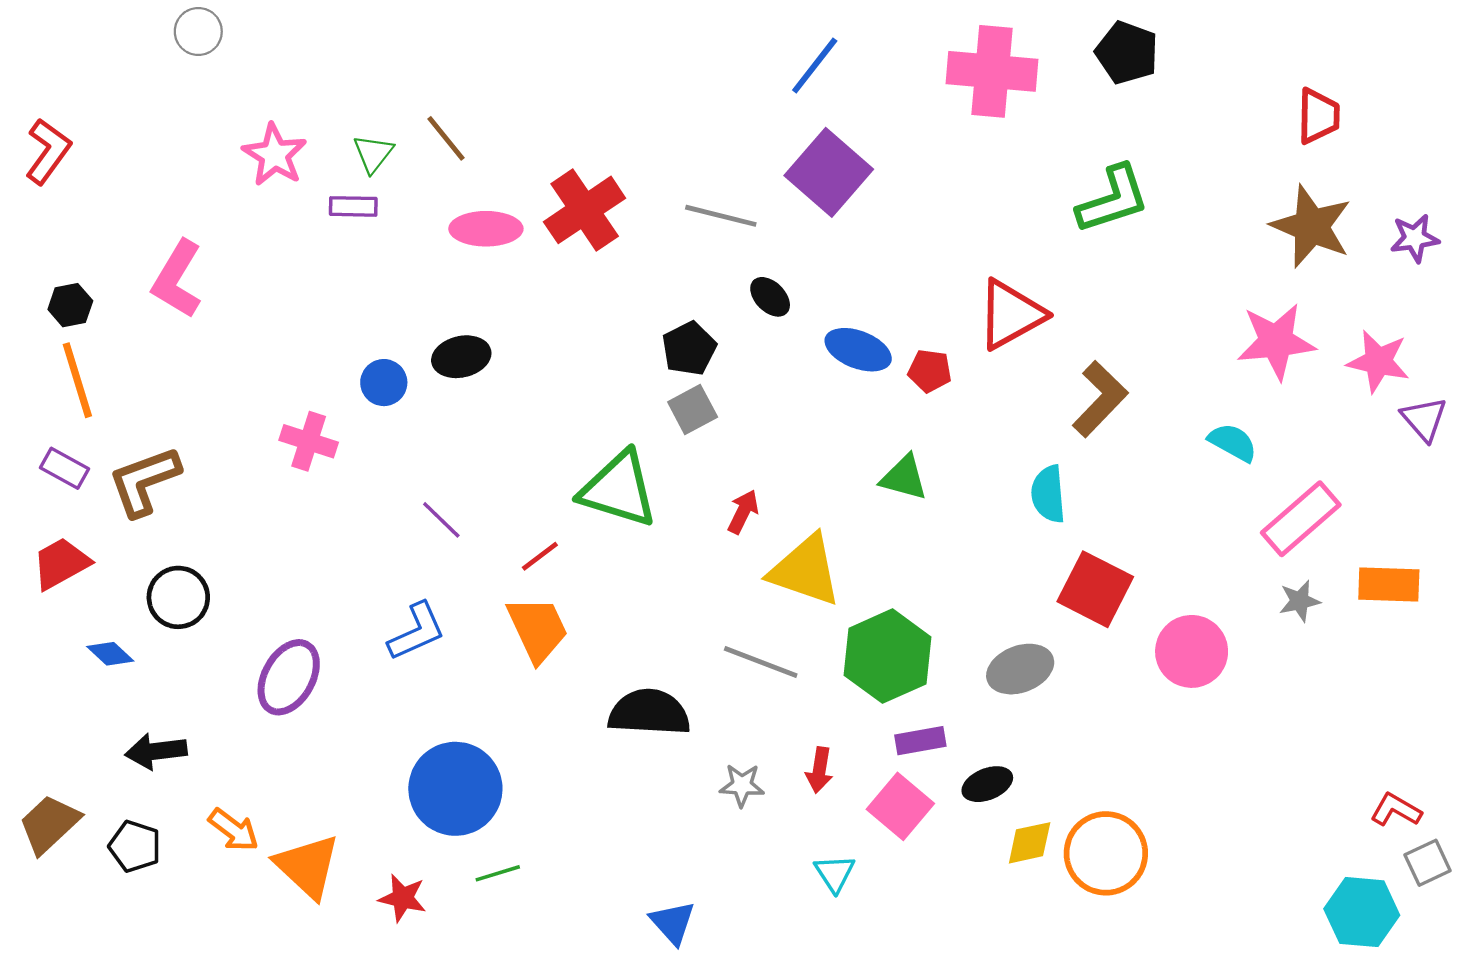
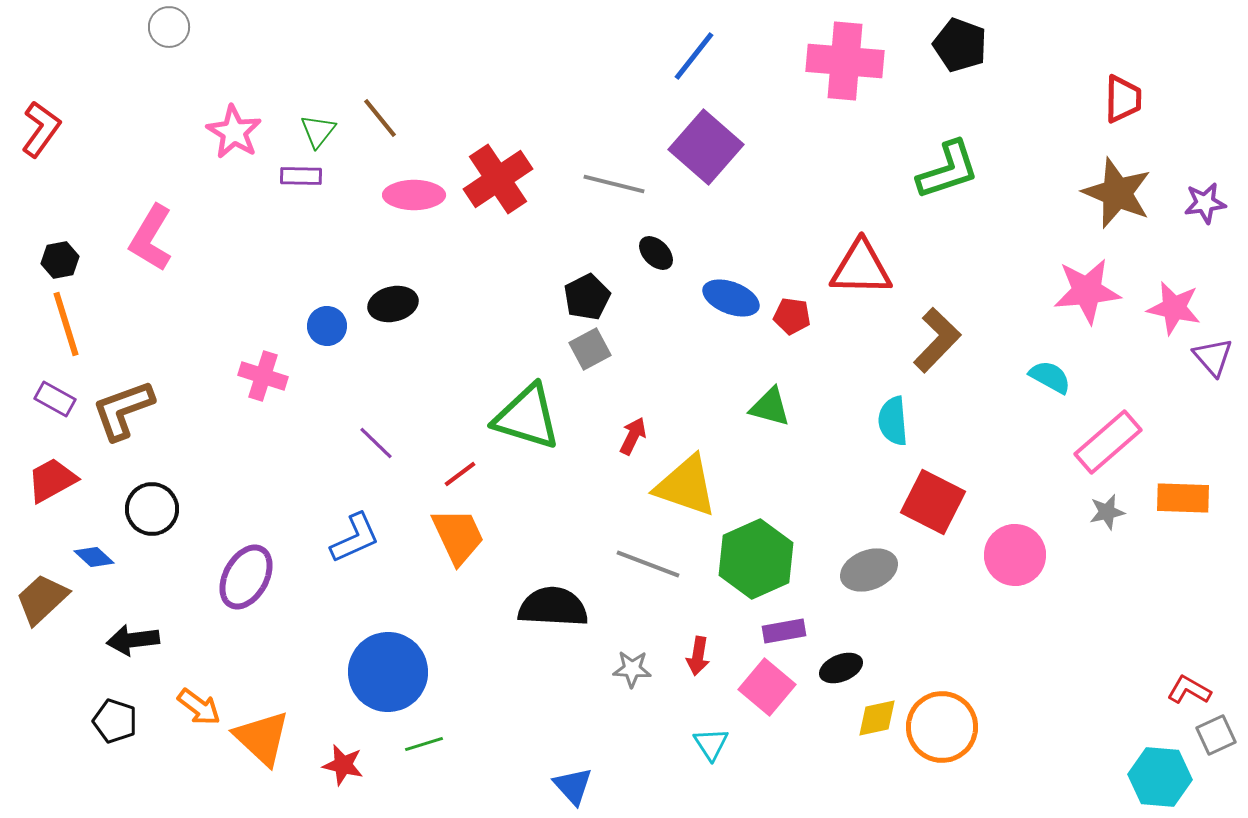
red triangle: (1011, 314) -> (861, 268), turned 30
brown trapezoid: (49, 824) -> (42, 599), moved

